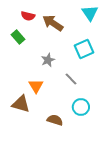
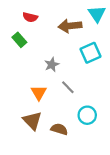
brown arrow: (53, 23) -> (70, 26), moved, turned -40
gray line: (71, 79) -> (68, 87), moved
brown triangle: (21, 104) -> (32, 121), moved, turned 30

